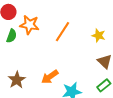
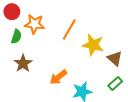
yellow star: (99, 35) -> (93, 45), moved, size x1.5
brown star: (17, 80) -> (23, 63), moved

